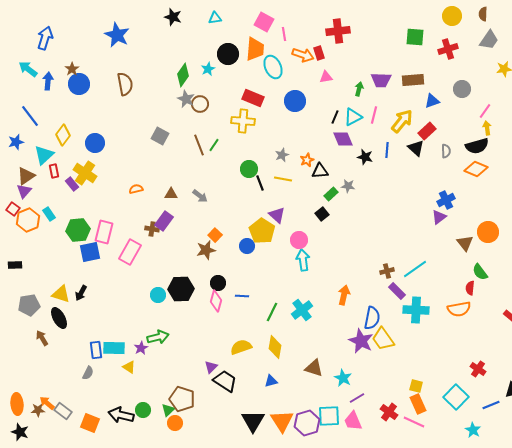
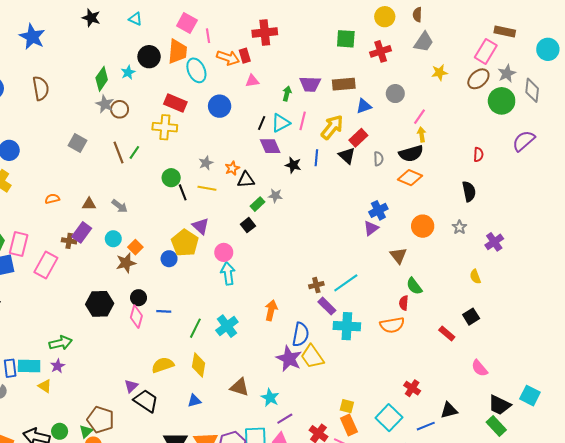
cyan triangle: (215, 18) -> (135, 19), turned 32
orange circle: (488, 232) -> (423, 226), moved
cyan circle: (158, 295) -> (113, 239), moved
green arrow: (158, 337) -> (61, 343), moved

